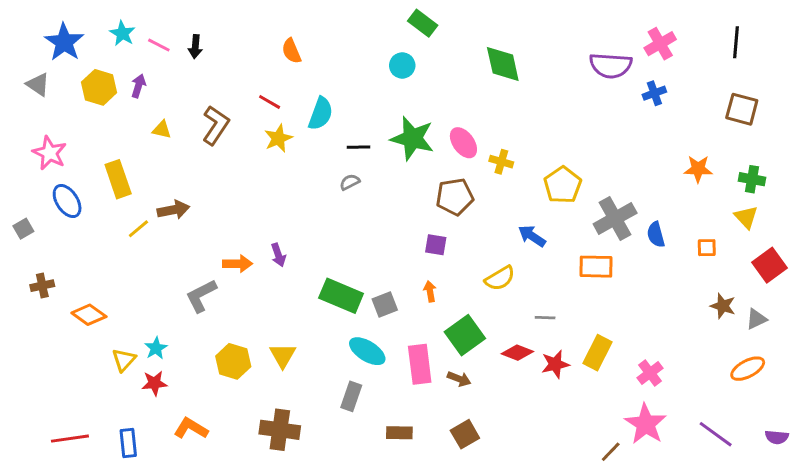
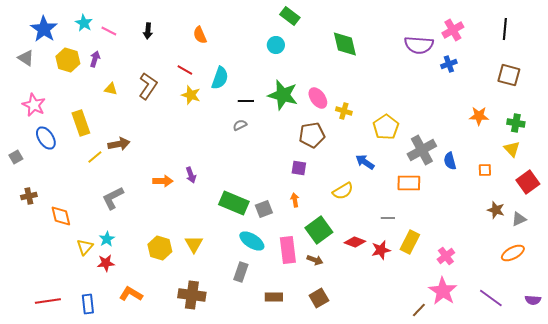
black arrow: (195, 47) -> (148, 31), moved
yellow star: (278, 138) -> (191, 95), turned -30
gray L-shape: (201, 296) -> (113, 198), moved
orange diamond: (89, 315) -> (61, 216), turned 40
gray line: (545, 318) -> (388, 218), moved

